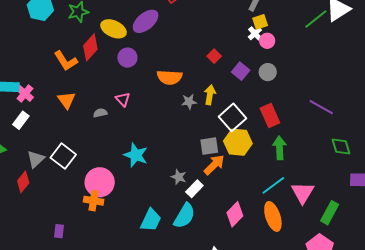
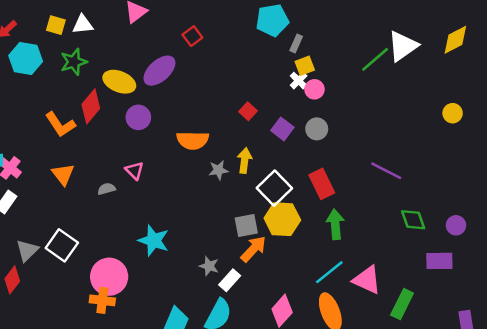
pink triangle: (303, 193) -> (367, 280), turned -35

